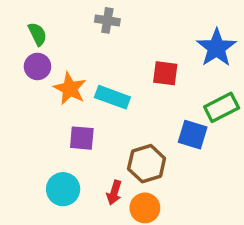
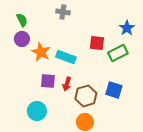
blue star: (216, 48) -> (127, 28), size x0.7
green rectangle: (222, 107) -> (118, 53), moved
blue square: (193, 135) -> (114, 90), moved
red arrow: (114, 193) -> (67, 84), moved

